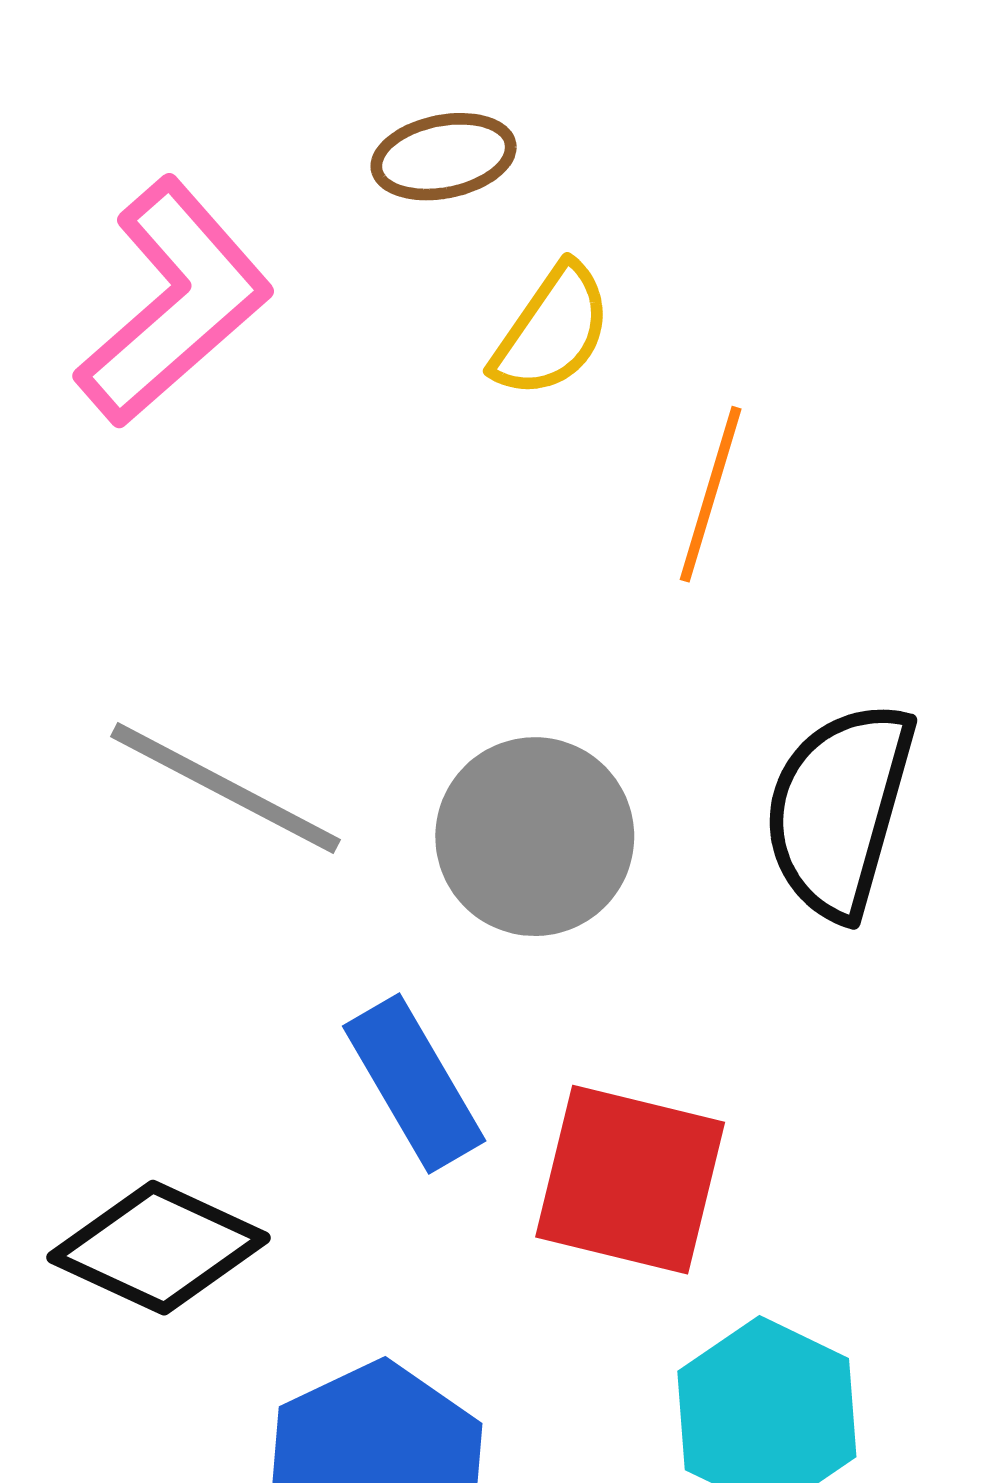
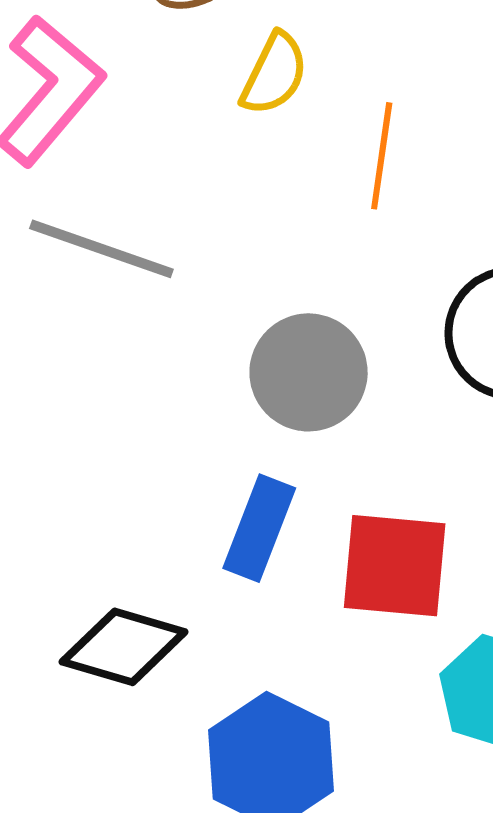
gray line: (226, 788) -> (101, 249), moved
blue rectangle: (414, 1084) -> (259, 528), turned 60

